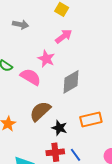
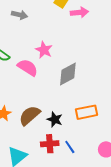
pink arrow: (64, 36) -> (79, 12), moved, turned 30
brown semicircle: (40, 111) -> (30, 116), moved

